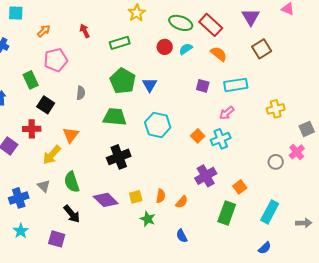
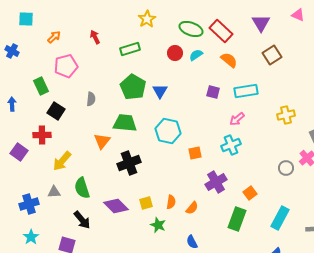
orange triangle: (71, 135) -> (102, 141), moved
orange square: (198, 136) -> (195, 153), moved, turned 32
gray triangle: (44, 186) -> (54, 192), turned -48

